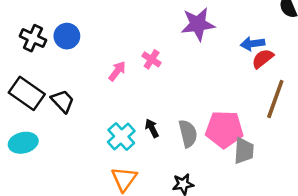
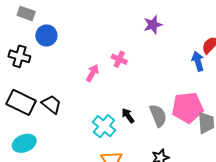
purple star: (198, 24) -> (153, 25), size x0.7
blue circle: (67, 36) -> (46, 35), moved
blue arrow: (253, 44) -> (198, 61), moved, turned 90

